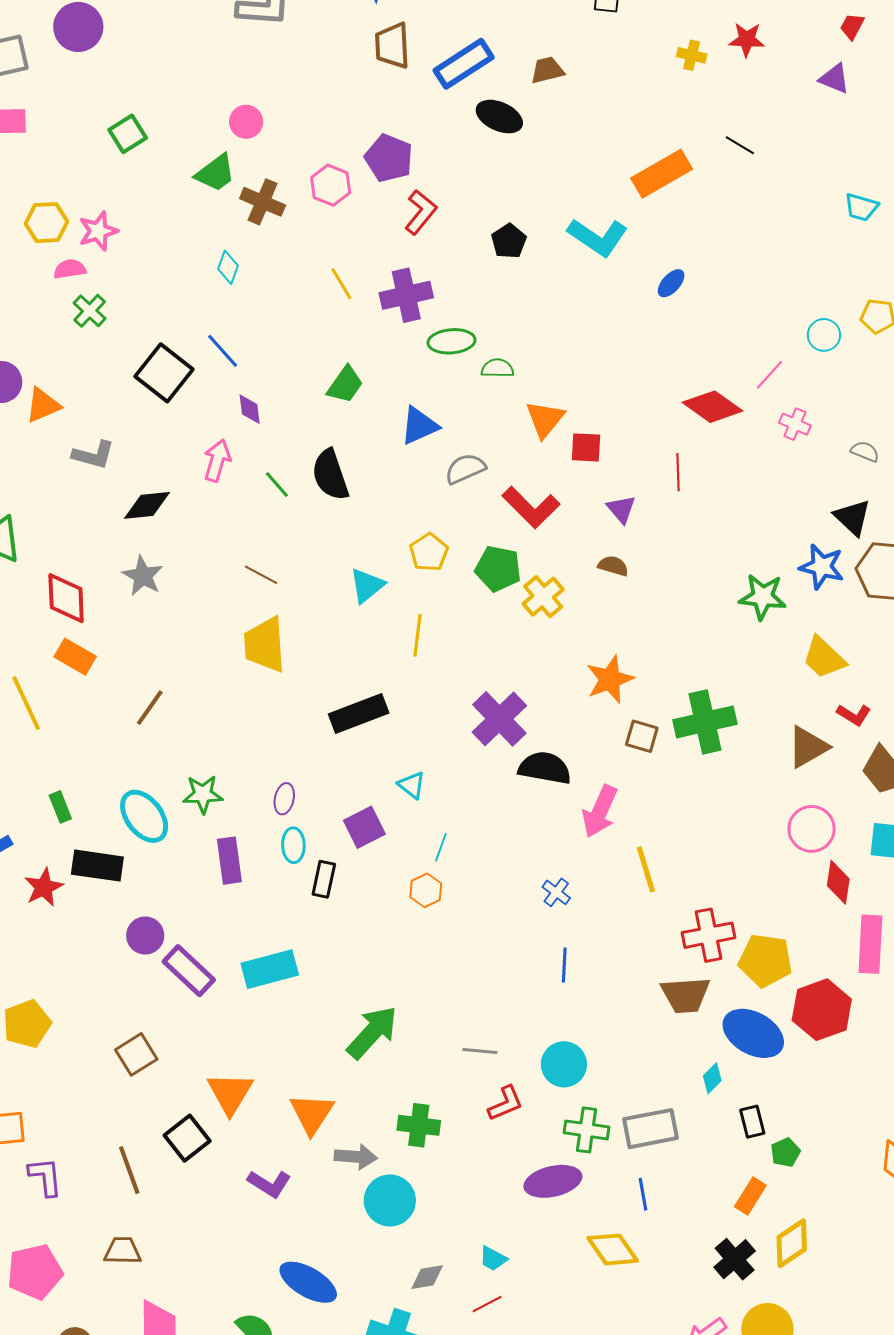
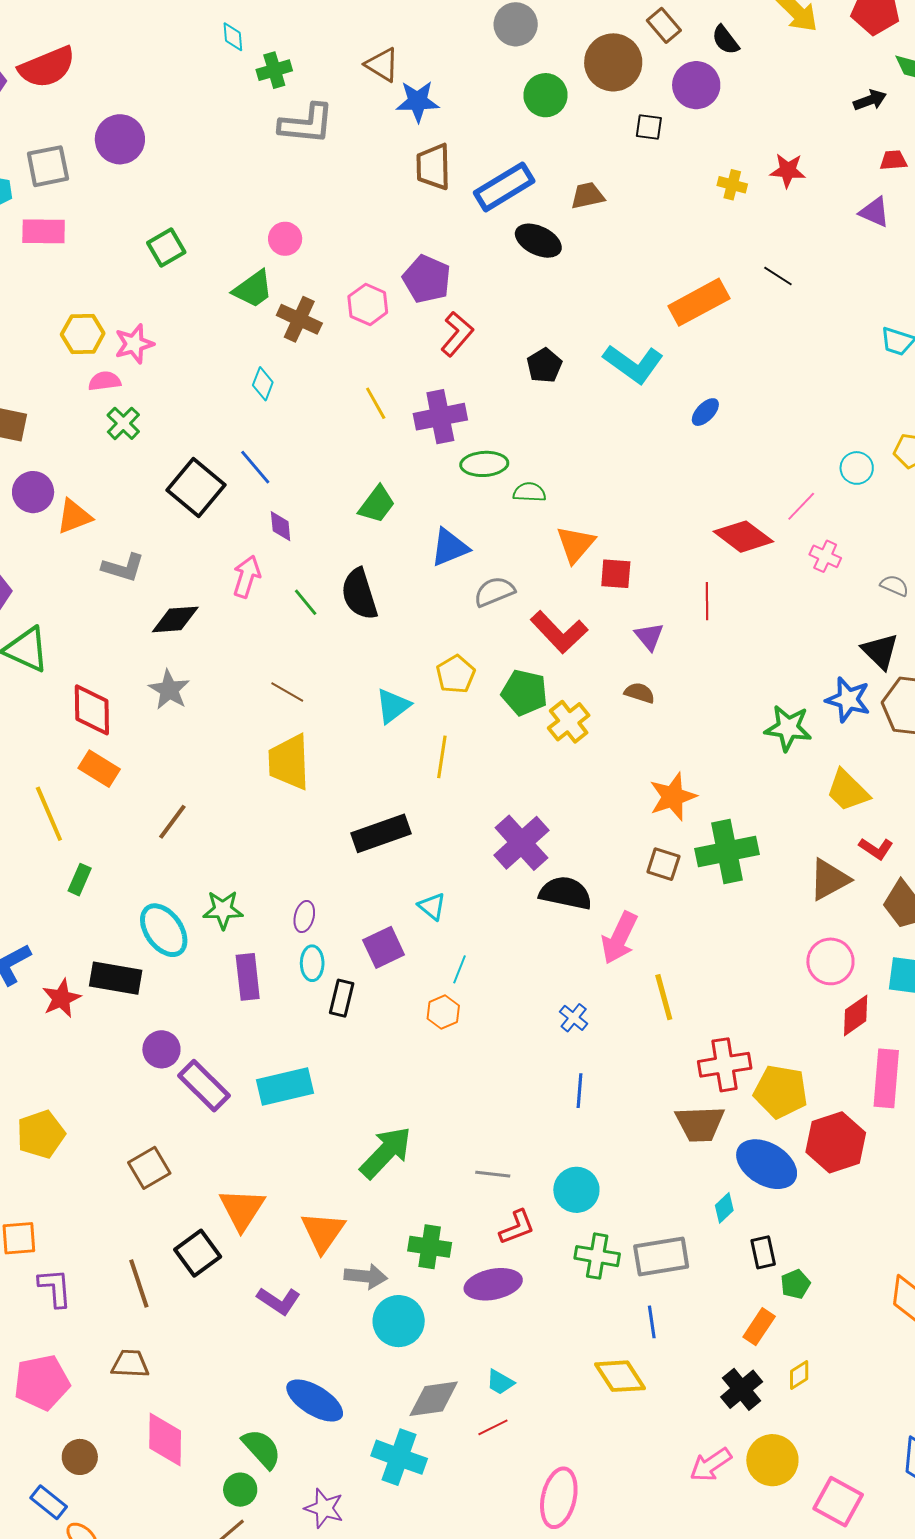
red trapezoid: (852, 26) -> (893, 160), turned 56
orange star: (610, 679) -> (673, 797), moved
green rectangle: (60, 807) -> (80, 880), moved, turned 44
red diamond: (838, 882) -> (856, 1015), turned 45
purple ellipse: (553, 1181) -> (493, 1284), moved
yellow diamond: (792, 1243) -> (799, 1375), size x0.6
gray diamond: (427, 1277) -> (434, 1399), size x1.5

